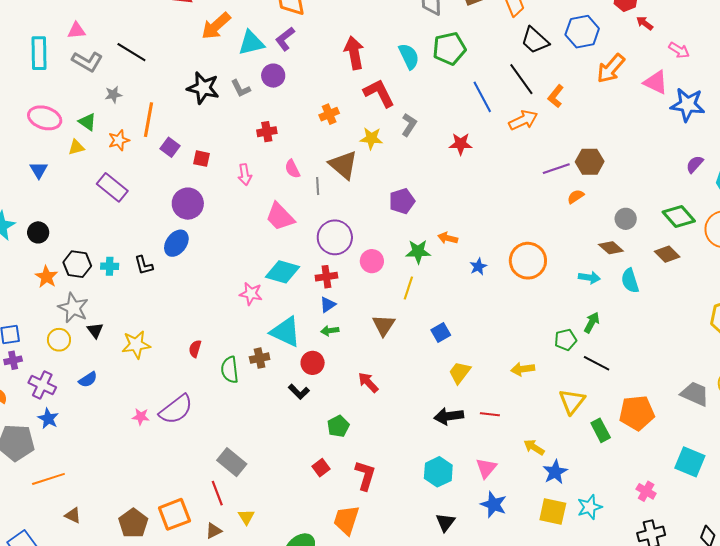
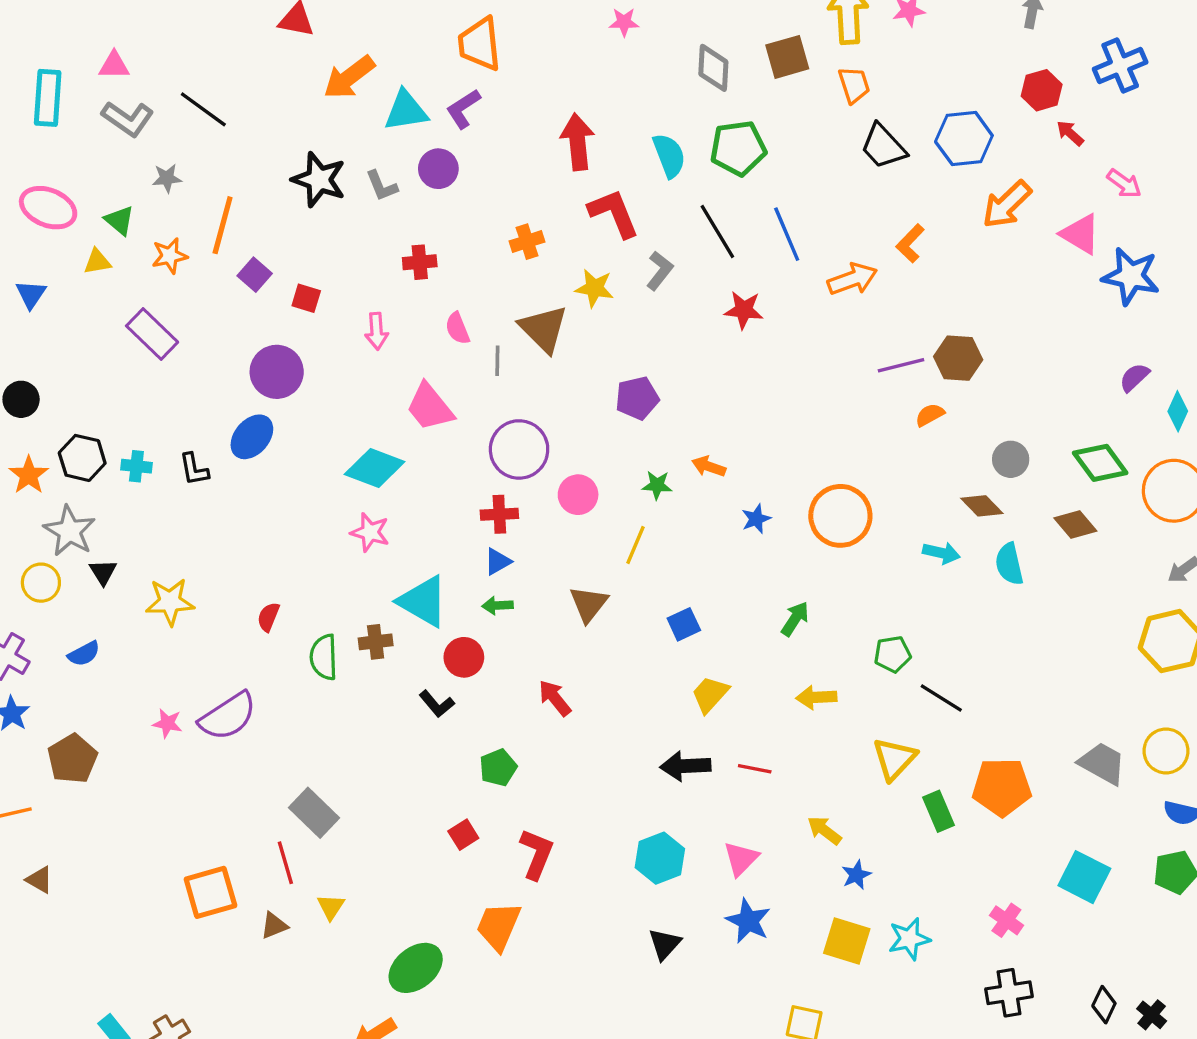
black line: (521, 79) -> (717, 232), moved
green star: (418, 252) -> (657, 485), size x0.7
cyan diamond: (283, 272) -> (375, 468), moved
green arrow: (592, 323) -> (795, 619), moved
blue star: (555, 472) -> (856, 875), size x0.7
brown pentagon: (133, 523) -> (72, 759), moved

